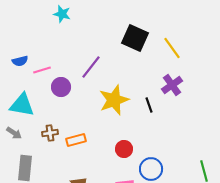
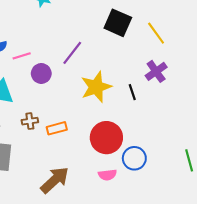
red circle: (124, 149) -> (106, 138), size x1.8

